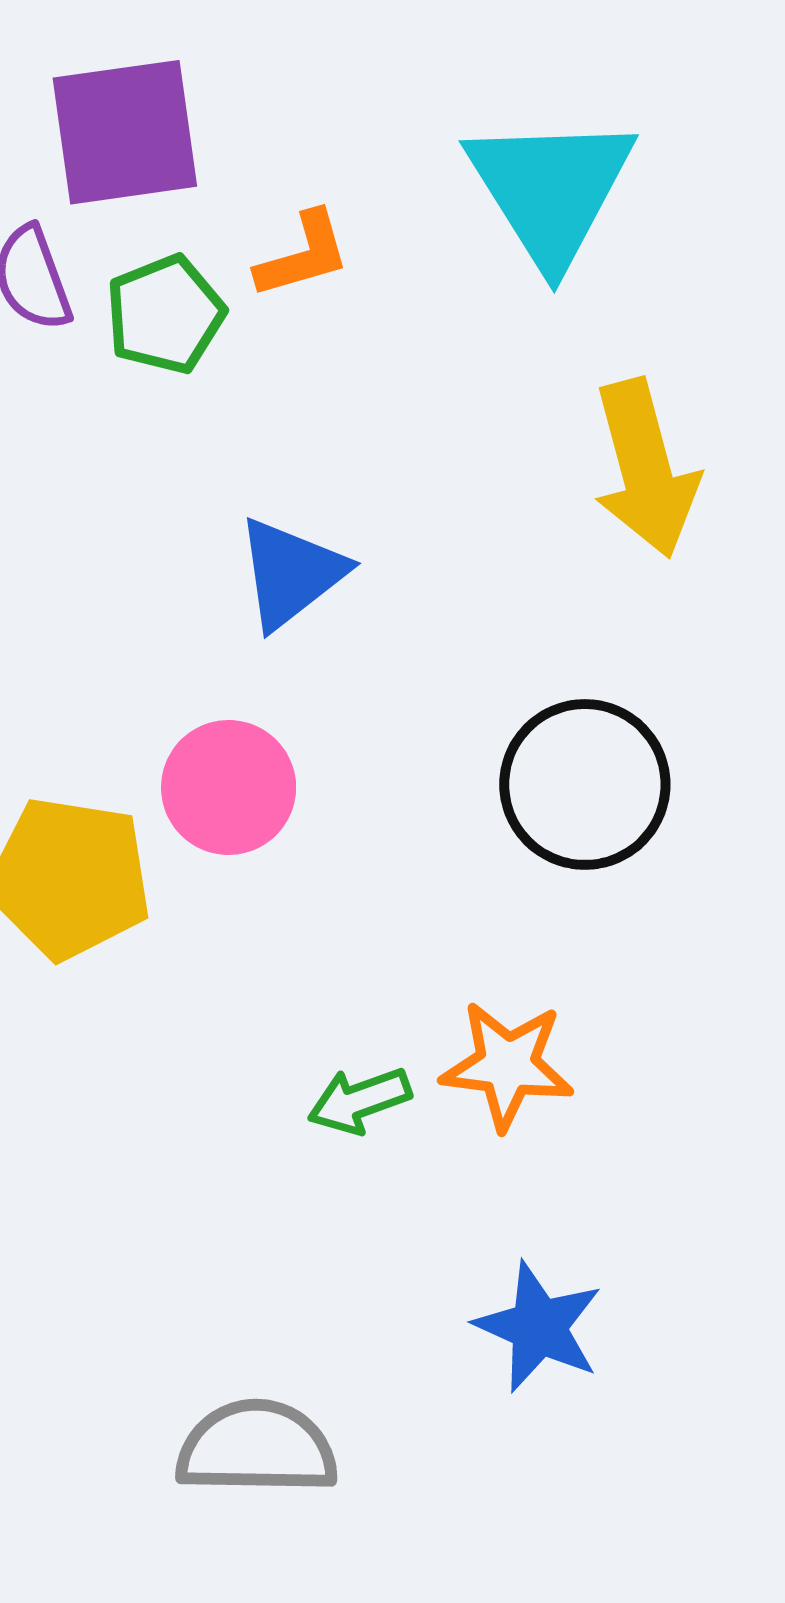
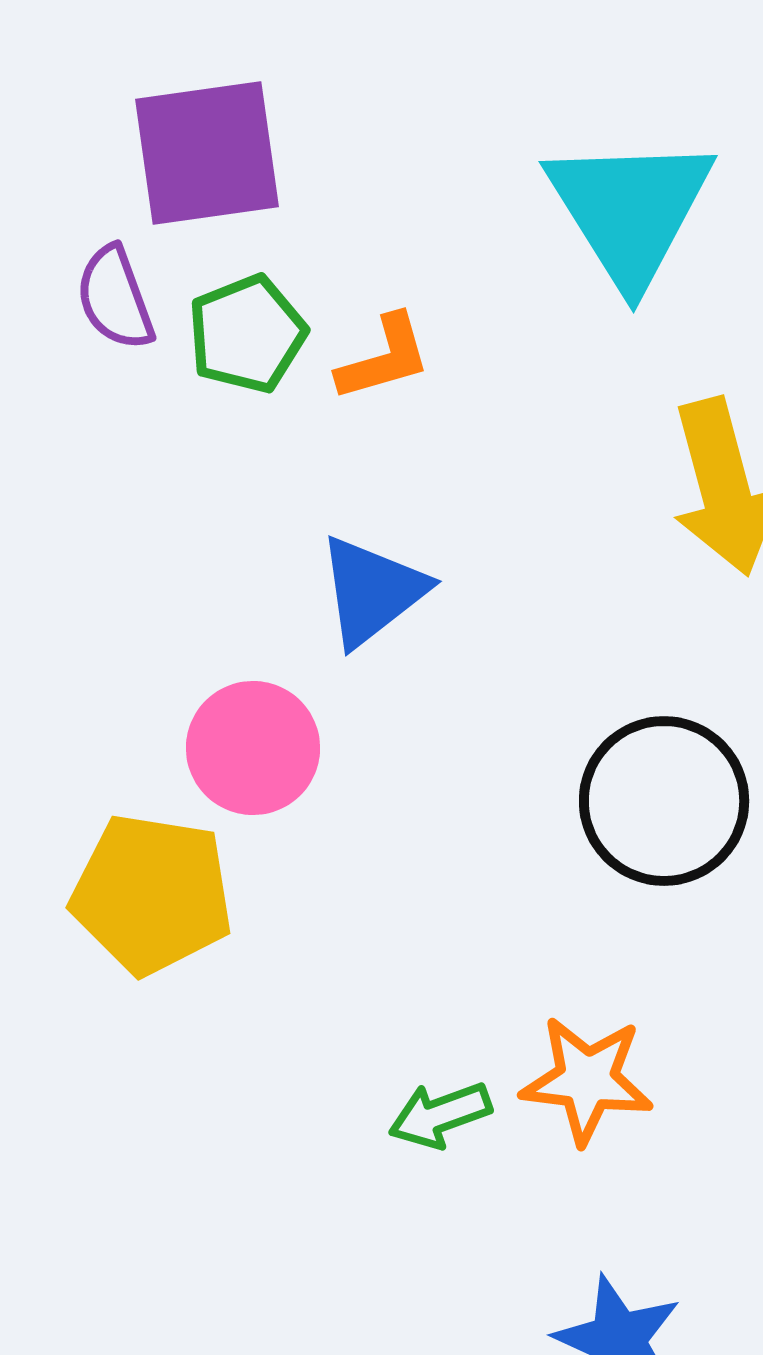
orange L-shape: (303, 255) -> (384, 358), moved
pink circle: (229, 787) -> (253, 748), moved

